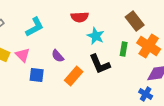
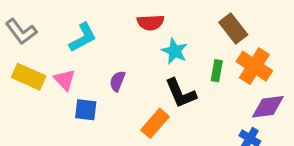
purple semicircle: (58, 56) -> (117, 81), turned 64
orange rectangle: (74, 76) -> (155, 123), moved

